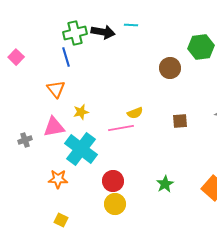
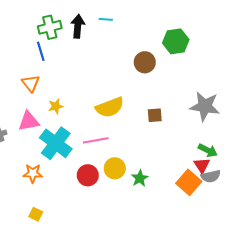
black arrow: (103, 32) -> (78, 26), turned -95
yellow semicircle: (135, 113) -> (110, 107), size x1.8
pink line: (121, 128) -> (96, 140), moved
yellow circle: (115, 204) -> (115, 168), moved

